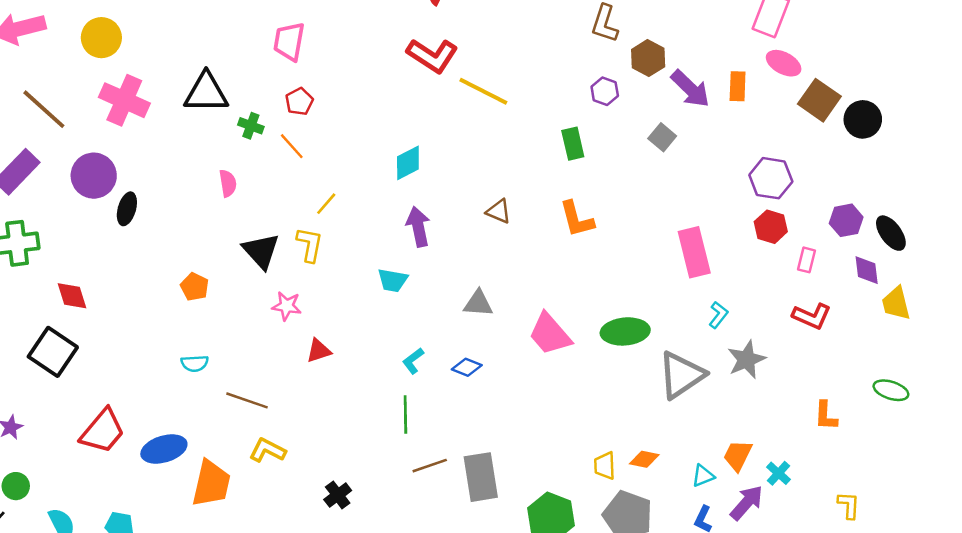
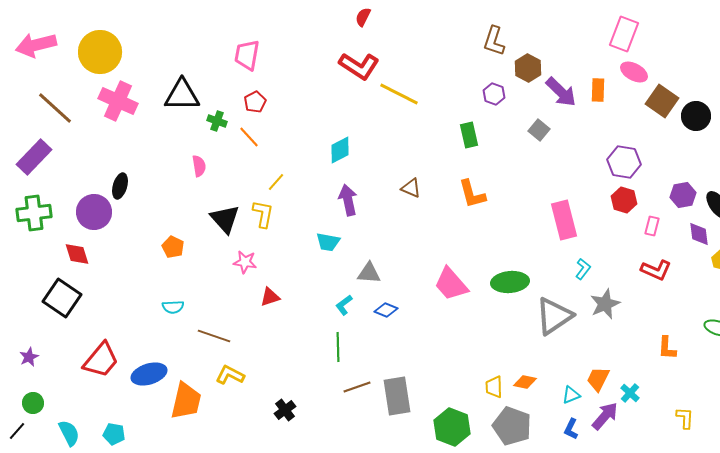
yellow circle: (101, 38) -> (100, 52), size x1.4
purple circle: (94, 176) -> (94, 212), moved
gray triangle: (478, 303) -> (369, 273), moved

